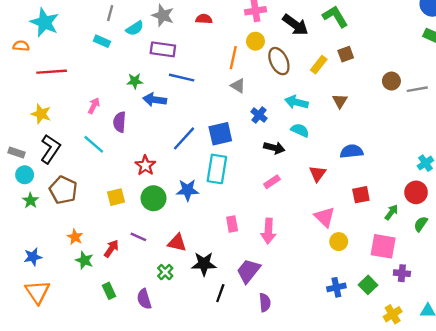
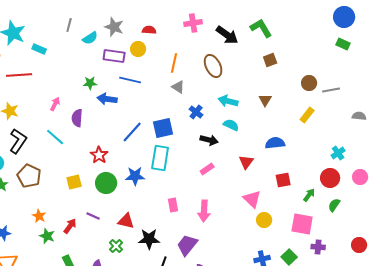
cyan rectangle: (102, 41) -> (39, 49), moved
yellow circle: (255, 41) -> (138, 49), moved
yellow rectangle: (319, 65) -> (307, 115), moved

